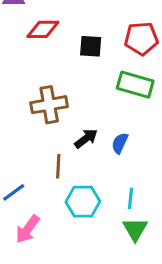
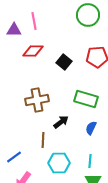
black square: (91, 46) -> (64, 62), turned 35
green rectangle: (135, 85) -> (86, 99), moved
blue semicircle: (120, 143) -> (91, 128), moved

